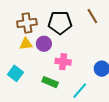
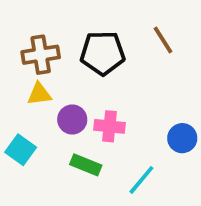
purple circle: (44, 44) -> (72, 120), moved

